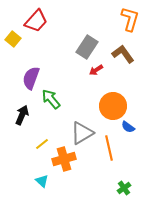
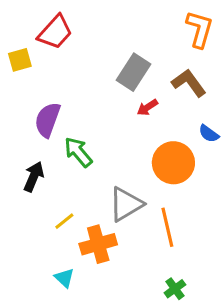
yellow square: (13, 39) -> (20, 60), turned 35
blue semicircle: (128, 127) -> (209, 134), moved
green cross: (124, 188) -> (175, 289), moved

